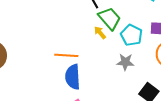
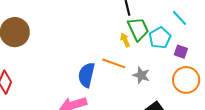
cyan pentagon: (131, 35) -> (160, 38), moved
orange line: (66, 55) -> (114, 63), moved

